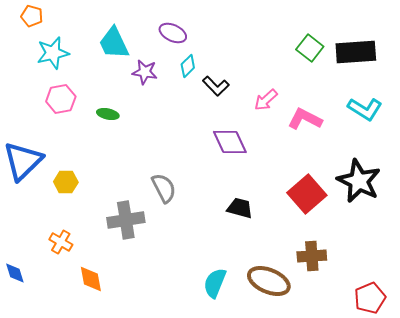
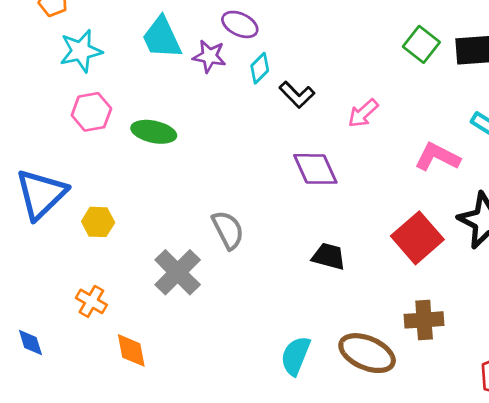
purple star: (145, 72) -> (209, 56), moved
green ellipse: (108, 114) -> (154, 132), size x1.5
pink L-shape: (305, 119) -> (437, 157), moved
gray cross: (126, 220) -> (178, 272), turned -36

